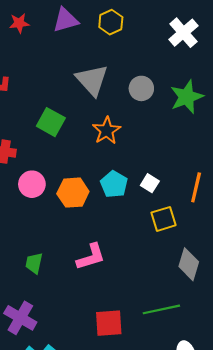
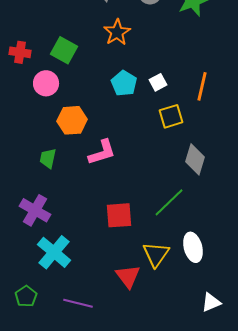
green square: (51, 122) -> (64, 50), moved
white square: (150, 183) -> (158, 82), turned 30
orange hexagon: (73, 193) -> (72, 120), moved
green line: (161, 309) -> (169, 202), turned -32

